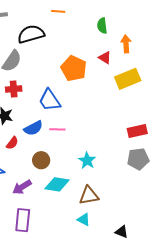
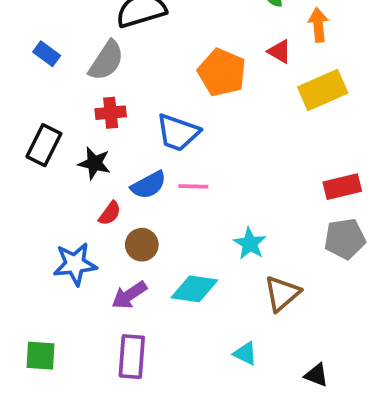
blue trapezoid: (50, 100) -> (178, 133), turned -35
brown circle: (41, 160) -> (142, 245), moved
brown triangle: (89, 196) -> (282, 293), moved, turned -30

